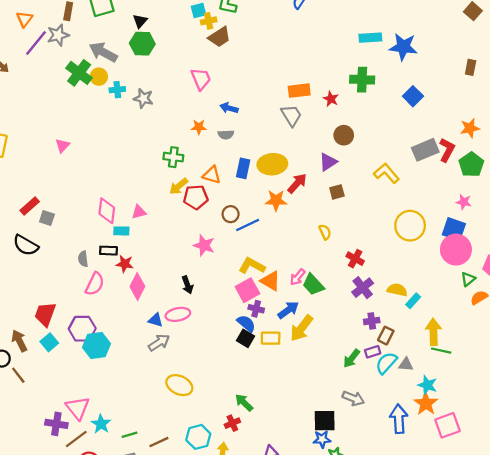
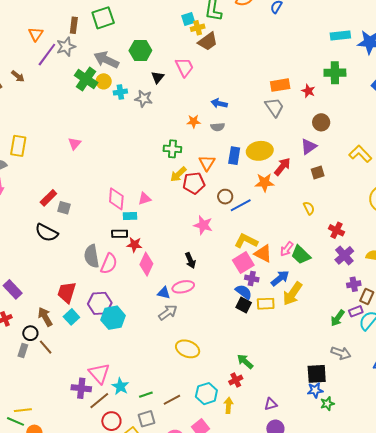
black triangle: (140, 21) -> (158, 77), moved
pink trapezoid: (201, 79) -> (184, 67), moved
orange triangle: (212, 175) -> (207, 163), turned 48
gray semicircle: (83, 259) -> (92, 256), moved, size x1.6

